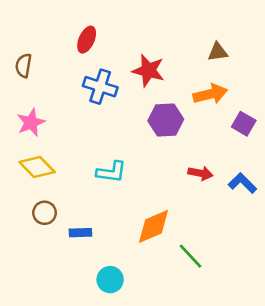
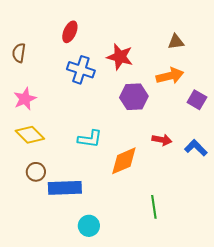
orange diamond: (153, 226) -> (124, 161), moved
blue rectangle: (80, 233) -> (65, 188), size x1.8
green line: (191, 256) -> (154, 207), turned 35

